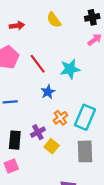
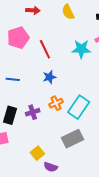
cyan star: (70, 69) -> (81, 49), moved
yellow square: (52, 146) -> (37, 153), moved
gray rectangle: (85, 151) -> (73, 139), turned 55

